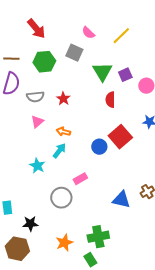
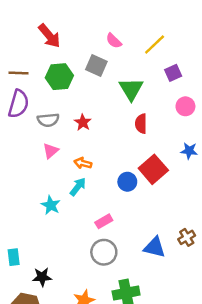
purple square: (125, 75) -> (173, 73), moved
gray circle: (61, 198) -> (104, 252), moved

